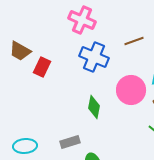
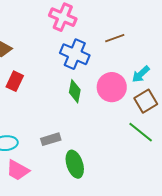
red rectangle: (42, 67) -> (15, 81), moved
green diamond: (94, 107) -> (75, 91), moved

